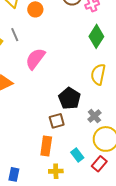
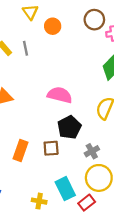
pink semicircle: (35, 59) -> (60, 95), moved, turned 55
orange rectangle: (46, 146) -> (21, 150), moved
cyan rectangle: (77, 155) -> (65, 189), size x1.5

